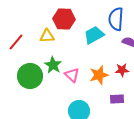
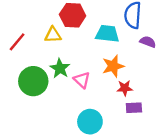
cyan trapezoid: (94, 35) -> (107, 34), turned 35
red star: (122, 70) -> (125, 88), moved
orange star: (99, 75) -> (113, 66), moved

